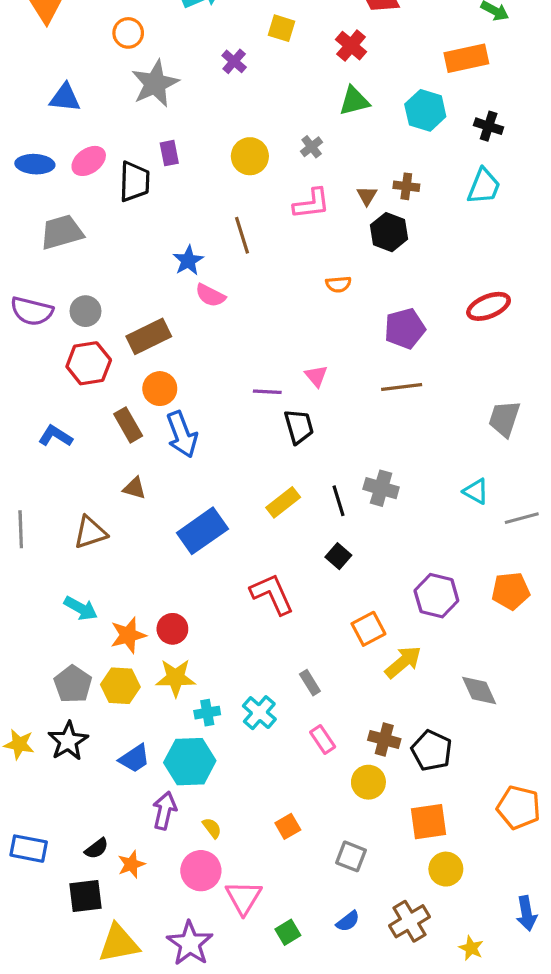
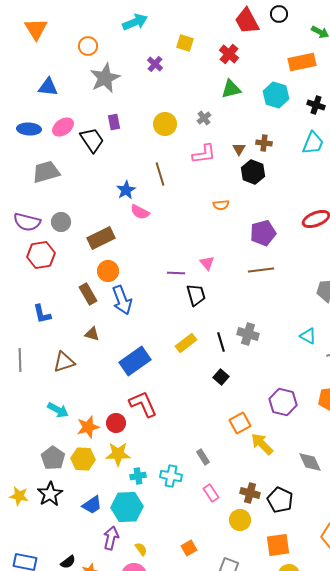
black trapezoid: (134, 182) -> (92, 140), turned -36
red hexagon: (89, 363) -> (41, 255), moved
blue L-shape: (55, 436) -> (42, 314), moved, turned -135
red L-shape: (272, 594) -> (143, 404), moved
yellow arrow: (403, 662) -> (262, 444), turned -95
cyan cross: (259, 713) -> (171, 476), turned -30

